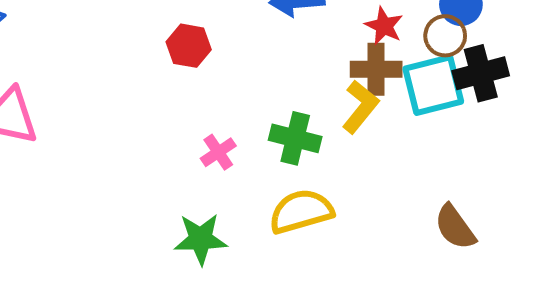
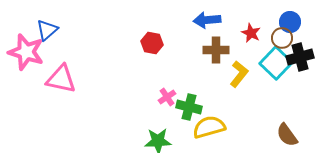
brown cross: (376, 69) -> (216, 50), moved
cyan square: (433, 85) -> (276, 63), turned -32
green cross: (295, 138) -> (189, 107), moved

